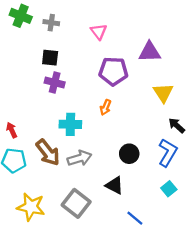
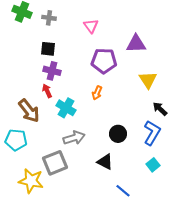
cyan cross: (70, 124) -> (66, 108), turned 30
red arrow: (12, 130) -> (47, 91), moved
brown arrow: (48, 153) -> (29, 111), moved
gray square: (76, 203) -> (55, 163), moved, turned 30

